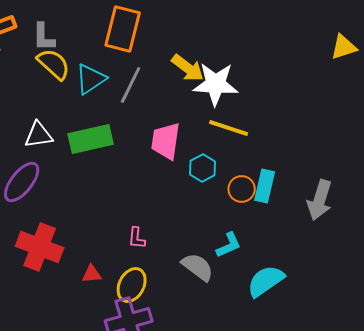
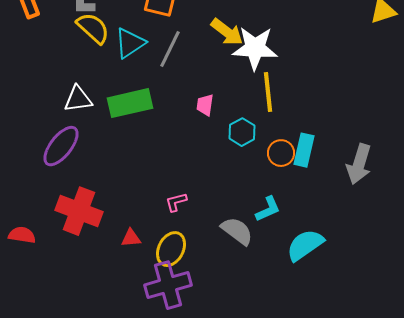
yellow line: (229, 128) -> (268, 92), turned 66
pink trapezoid: (166, 141) -> (205, 105), size x0.6
pink L-shape: (137, 238) -> (176, 202), turned 70

